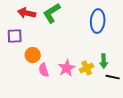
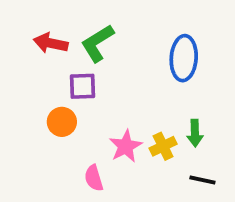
purple square: (15, 36) -> (82, 86), moved
pink semicircle: (44, 70) -> (94, 178), moved
black line: (113, 77) -> (202, 180), moved

